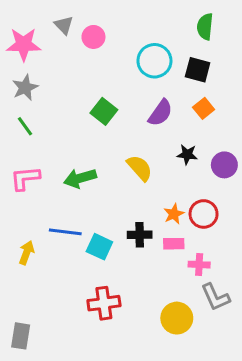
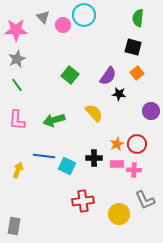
cyan circle: (154, 61) -> (84, 15), moved
black star: (187, 154) -> (119, 94), moved
pink L-shape: (25, 178) -> (17, 120), turned -80
pink cross: (199, 265) -> (134, 170), moved
red cross: (104, 303) -> (83, 201), moved

